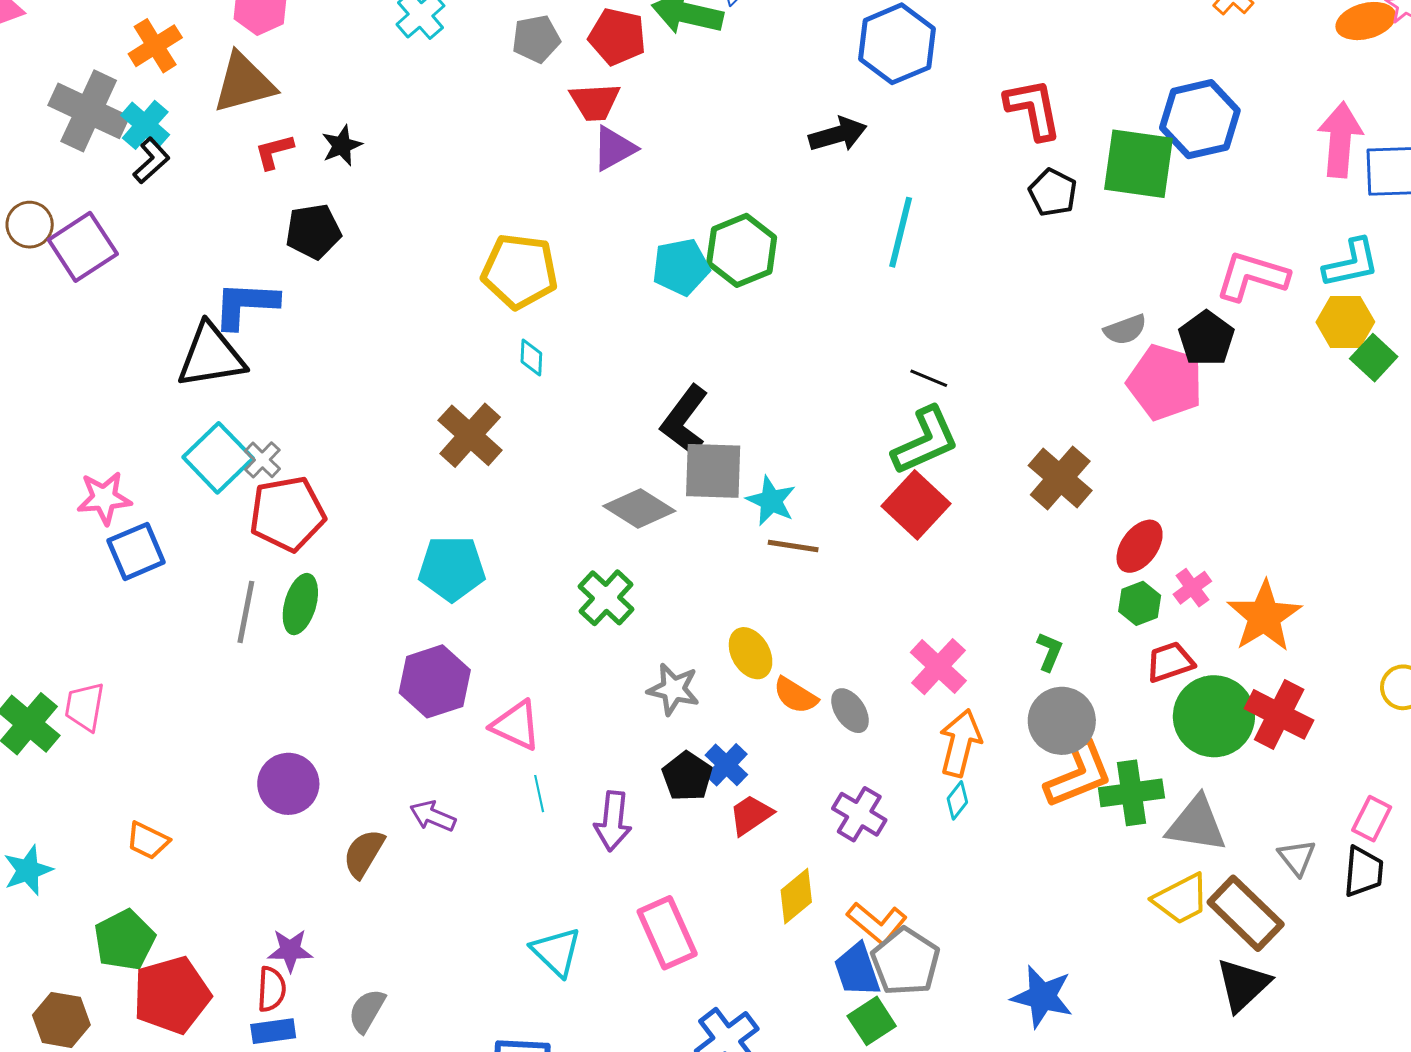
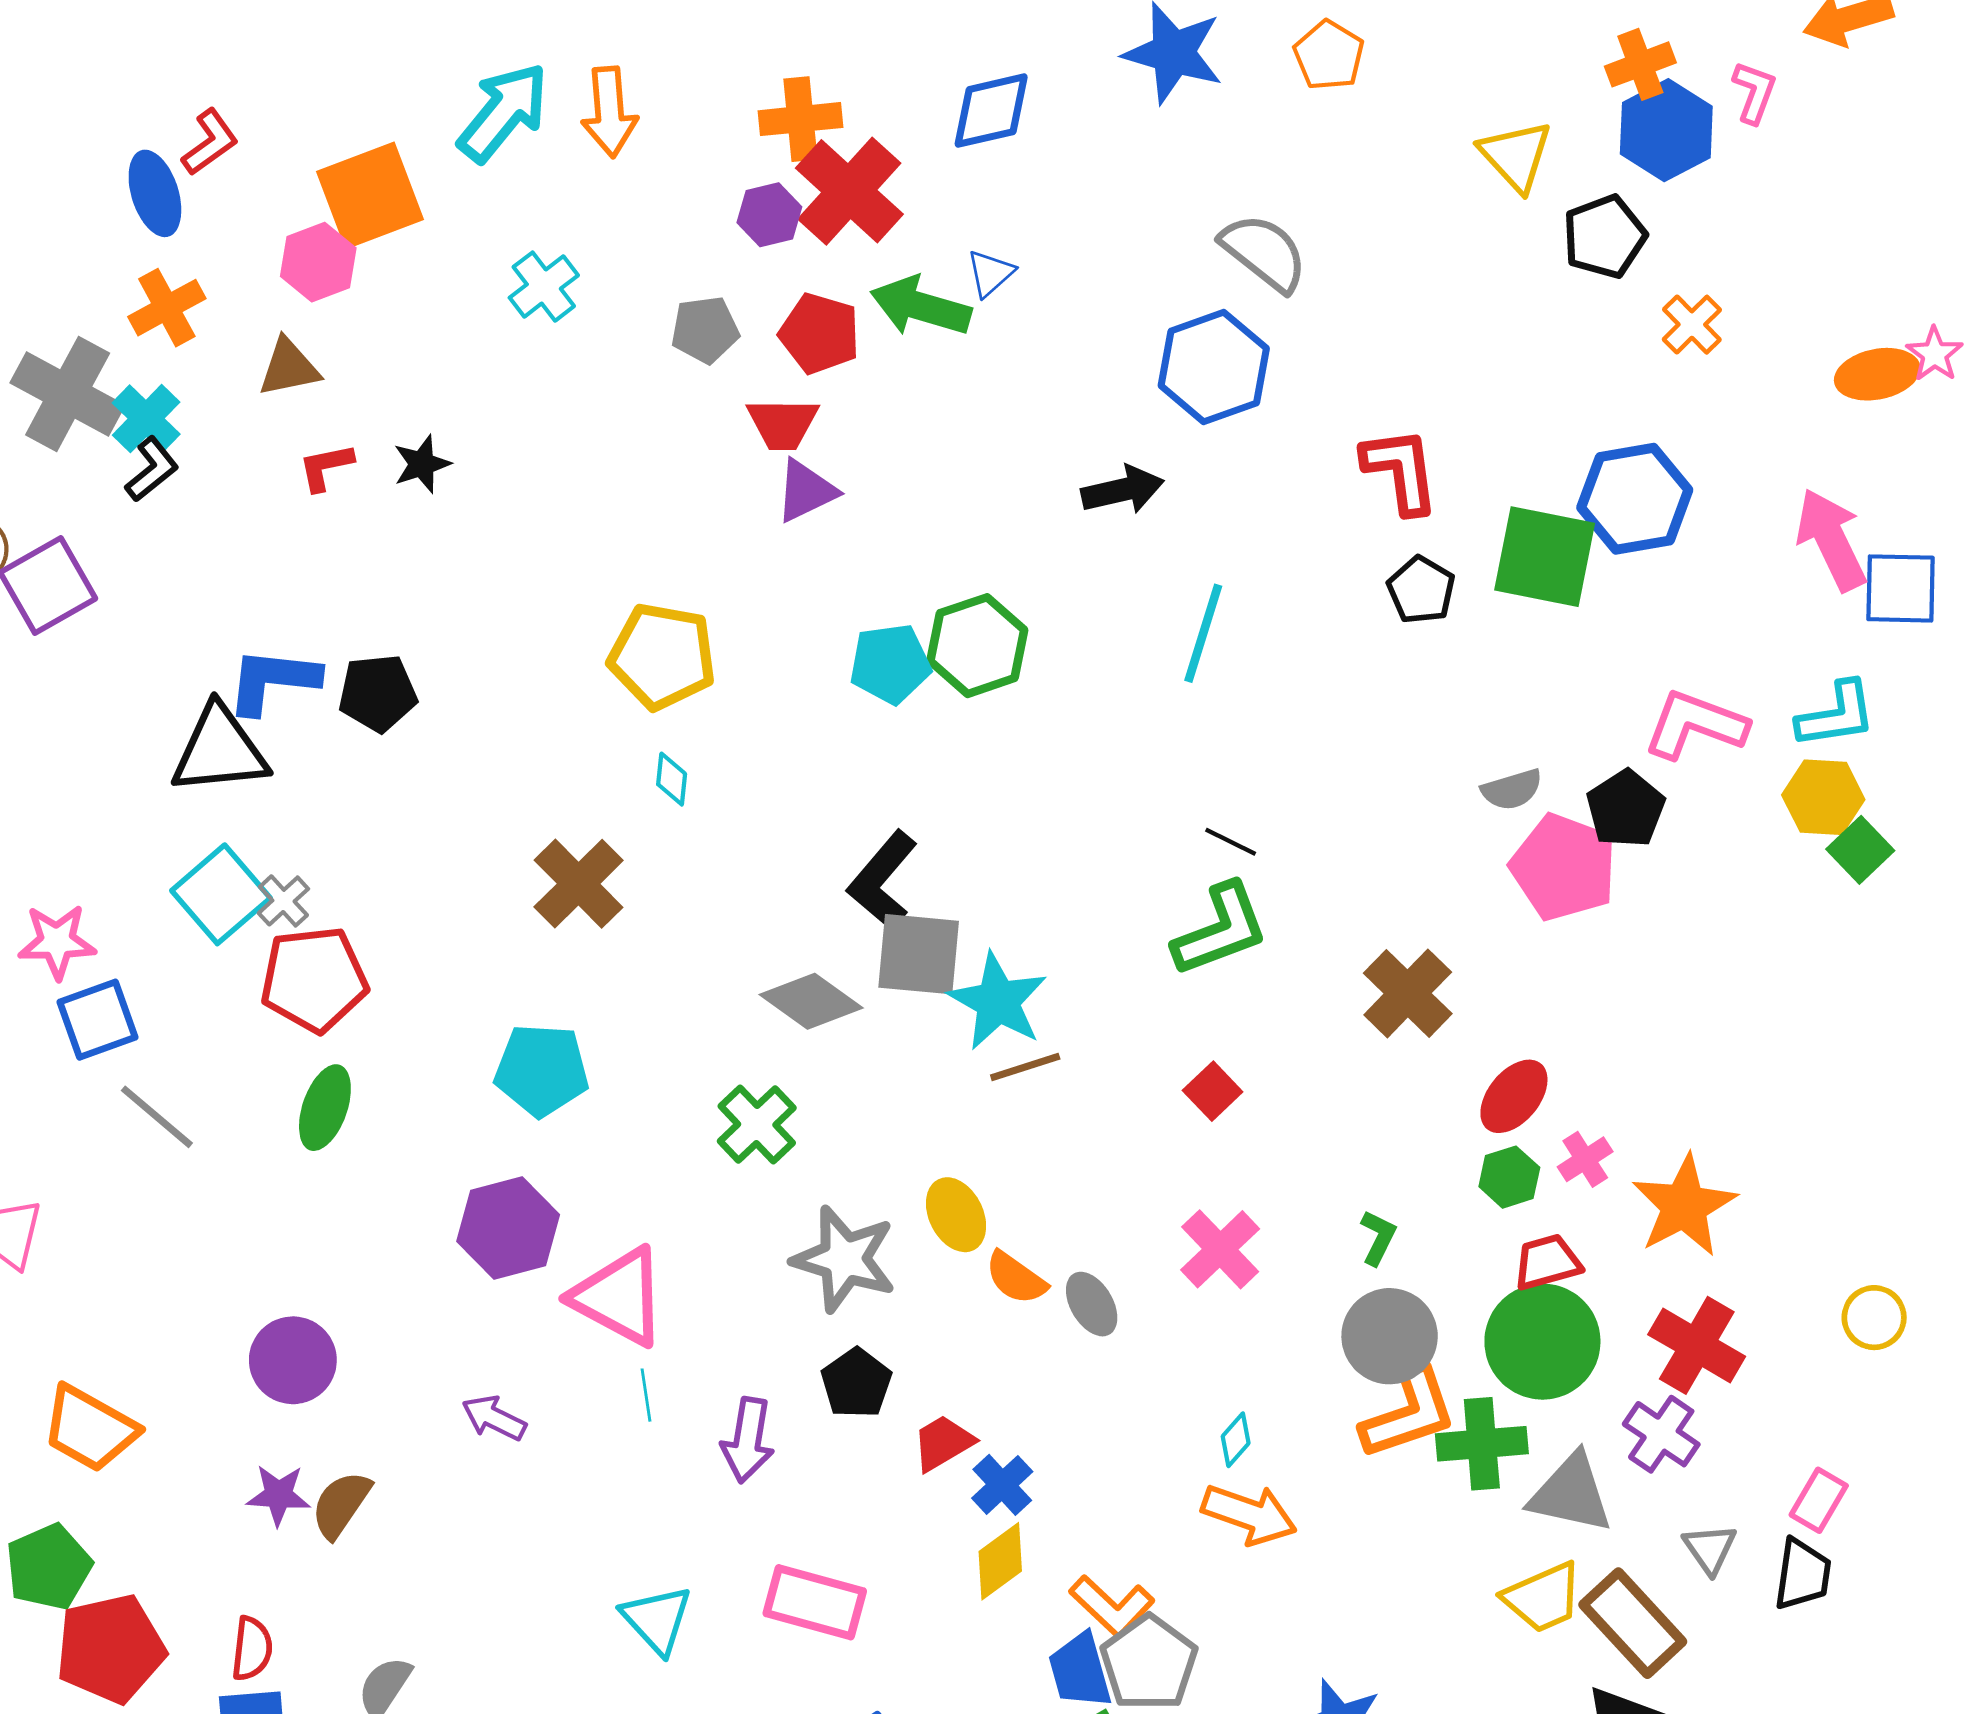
brown triangle: (244, 83) -> (289, 368), size x0.7
pink arrow: (1340, 140) -> (1831, 540), turned -34
black pentagon: (313, 231) -> (378, 693), moved
cyan star: (771, 501) -> (998, 1001), size x1.4
red square: (916, 505) -> (1213, 1091), moved, size x0.6
brown line: (793, 546) -> (1025, 1067), turned -30
gray line: (246, 612) -> (157, 1117), moved, turned -64
gray star: (673, 689) -> (844, 1259), size x1.4
green circle: (1214, 716) -> (1542, 1342), moved
pink triangle: (516, 725) -> (619, 1297), size x1.4
orange arrow: (960, 743) -> (1249, 1514), moved, turned 92
blue cross: (726, 765) -> (1002, 1485), moved
purple cross: (859, 814) -> (1661, 1434), moved
orange trapezoid: (148, 841) -> (90, 1429), size x1.6
brown semicircle: (364, 853) -> (341, 1505), moved
pink rectangle: (667, 933) -> (815, 1602), turned -54
purple star: (290, 950) -> (278, 1495), moved

